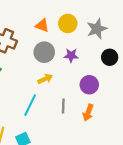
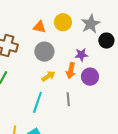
purple star: (71, 55) -> (81, 55), moved
black circle: (110, 57) -> (106, 41), moved
orange arrow: (88, 113) -> (71, 71), moved

